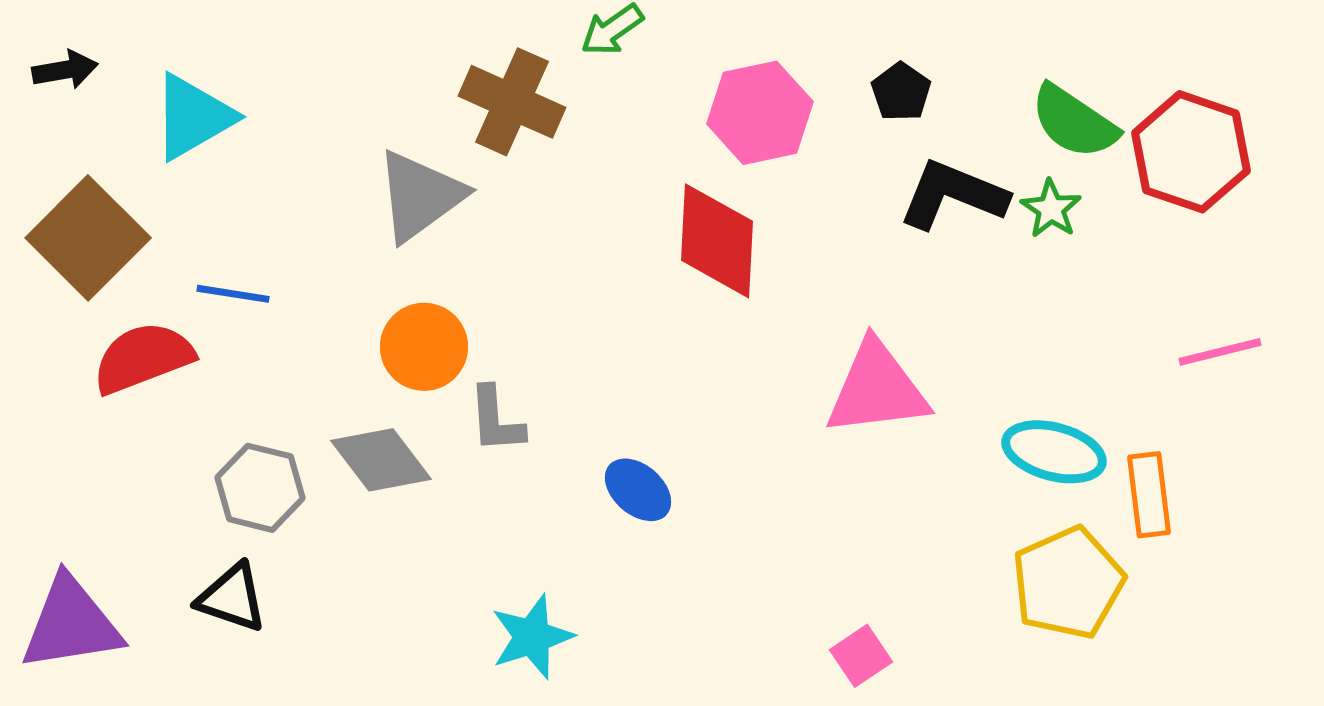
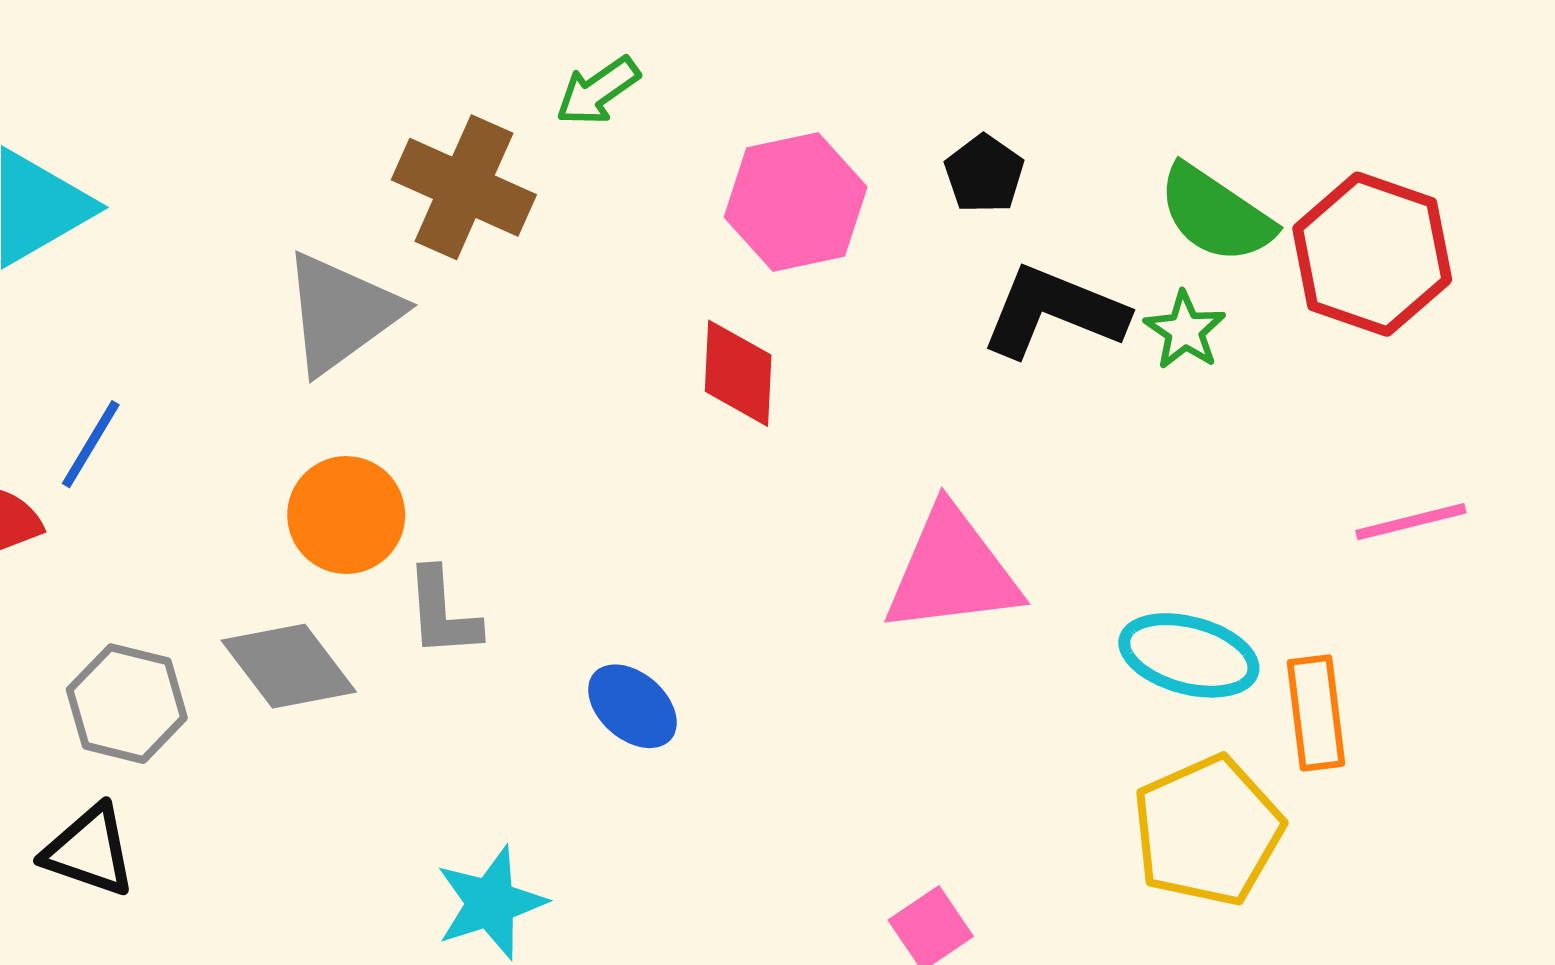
red diamond: (717, 241) -> (738, 373), size x0.7
blue line: (233, 294) -> (91, 444), turned -68

